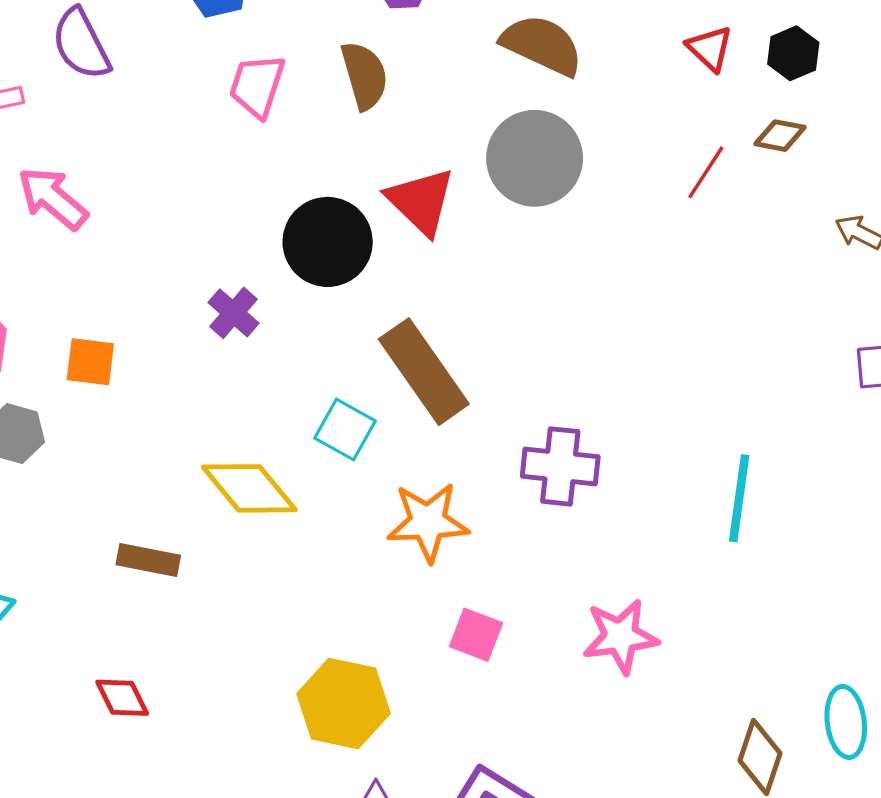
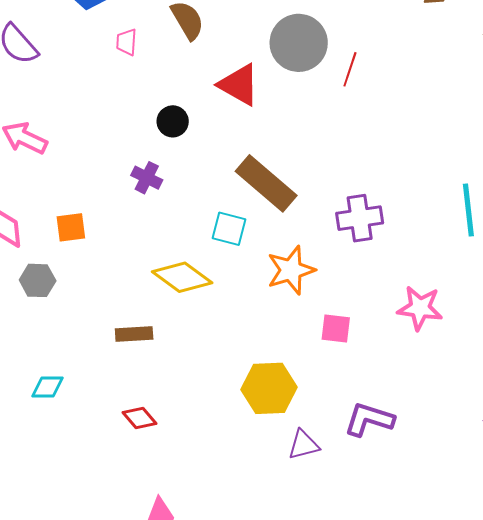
pink trapezoid: (257, 86) -> (127, 42), size x0.7
red line: (706, 172) -> (350, 69), moved
black circle: (328, 242) -> (173, 121), moved, size x0.6
pink star: (620, 636) -> (420, 308), turned 30

